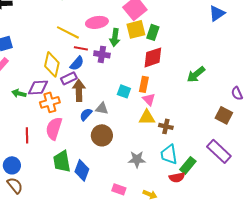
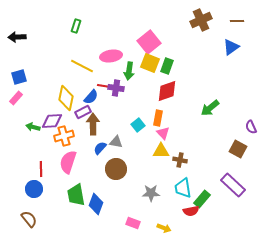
yellow square: (136, 29) -> (150, 63), turned 36
red line: (81, 48) -> (104, 86), moved
cyan square: (124, 91) -> (138, 125), turned 32
blue circle: (12, 165) -> (34, 189), moved

